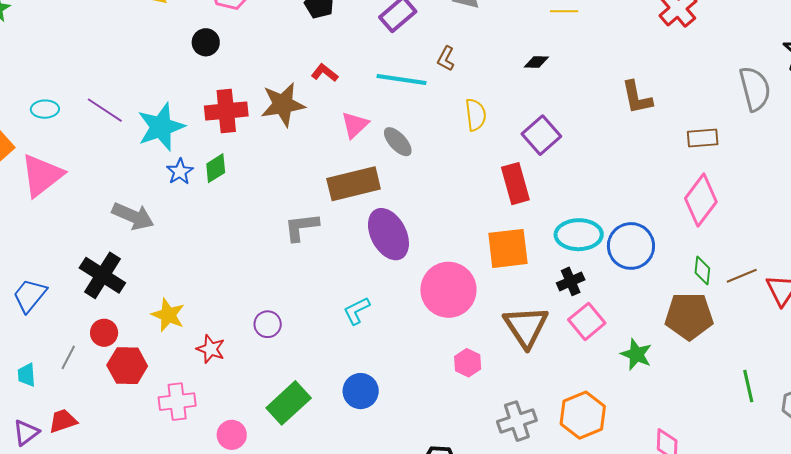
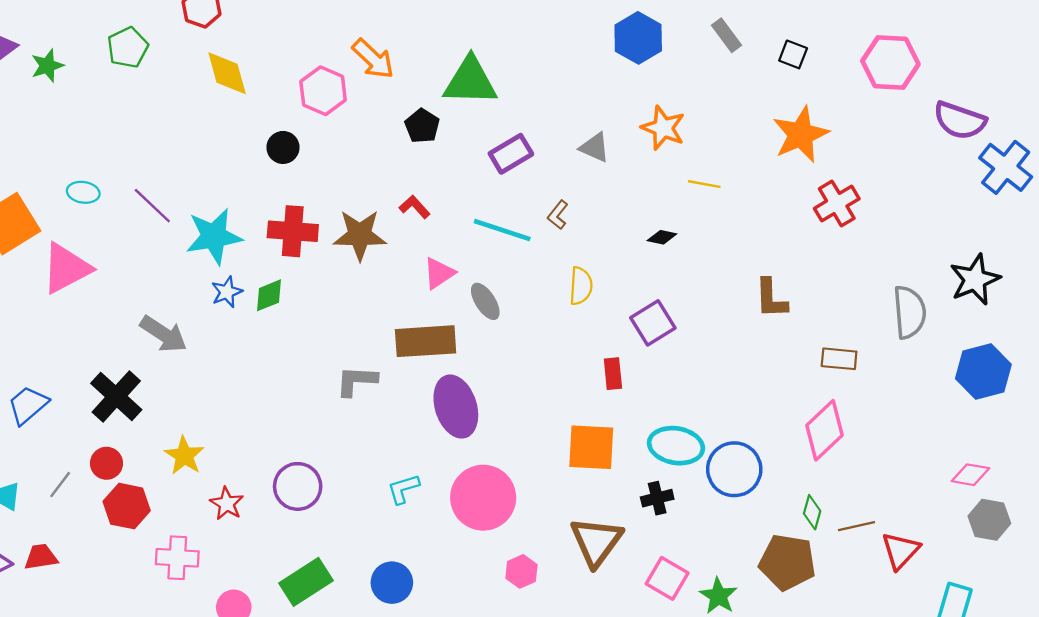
red rectangle: (515, 184) -> (613, 374), size x0.7
pink circle: (448, 290) -> (483, 498), moved
pink square: (587, 321) -> (667, 578), moved, turned -30
purple circle: (268, 324) -> (298, 486), size x1.5

